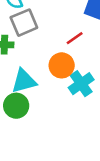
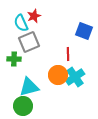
red line: (75, 38) -> (68, 54), turned -56
cyan cross: (81, 84) -> (75, 77), moved

